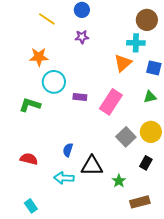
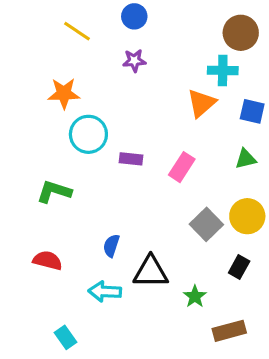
pink rectangle: (111, 102) -> (182, 167), size x0.7
green L-shape: (30, 105) -> (54, 192), moved
cyan rectangle: (31, 206) -> (66, 337), moved

